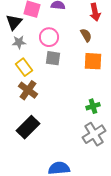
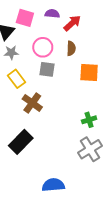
red arrow: (95, 12) -> (72, 23), moved, turned -120
brown semicircle: (86, 35) -> (71, 48), moved, turned 32
brown cross: (28, 90) -> (32, 103), moved

